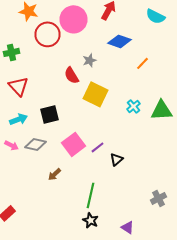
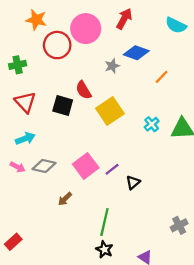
gray star: (90, 60) -> (112, 66), moved
yellow square: (96, 94) -> (110, 111), turned 30
black square: (50, 114) -> (63, 106), moved, turned 30

